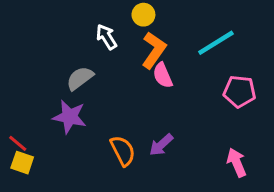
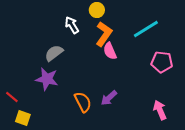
yellow square: (22, 163) -> (23, 118), moved

